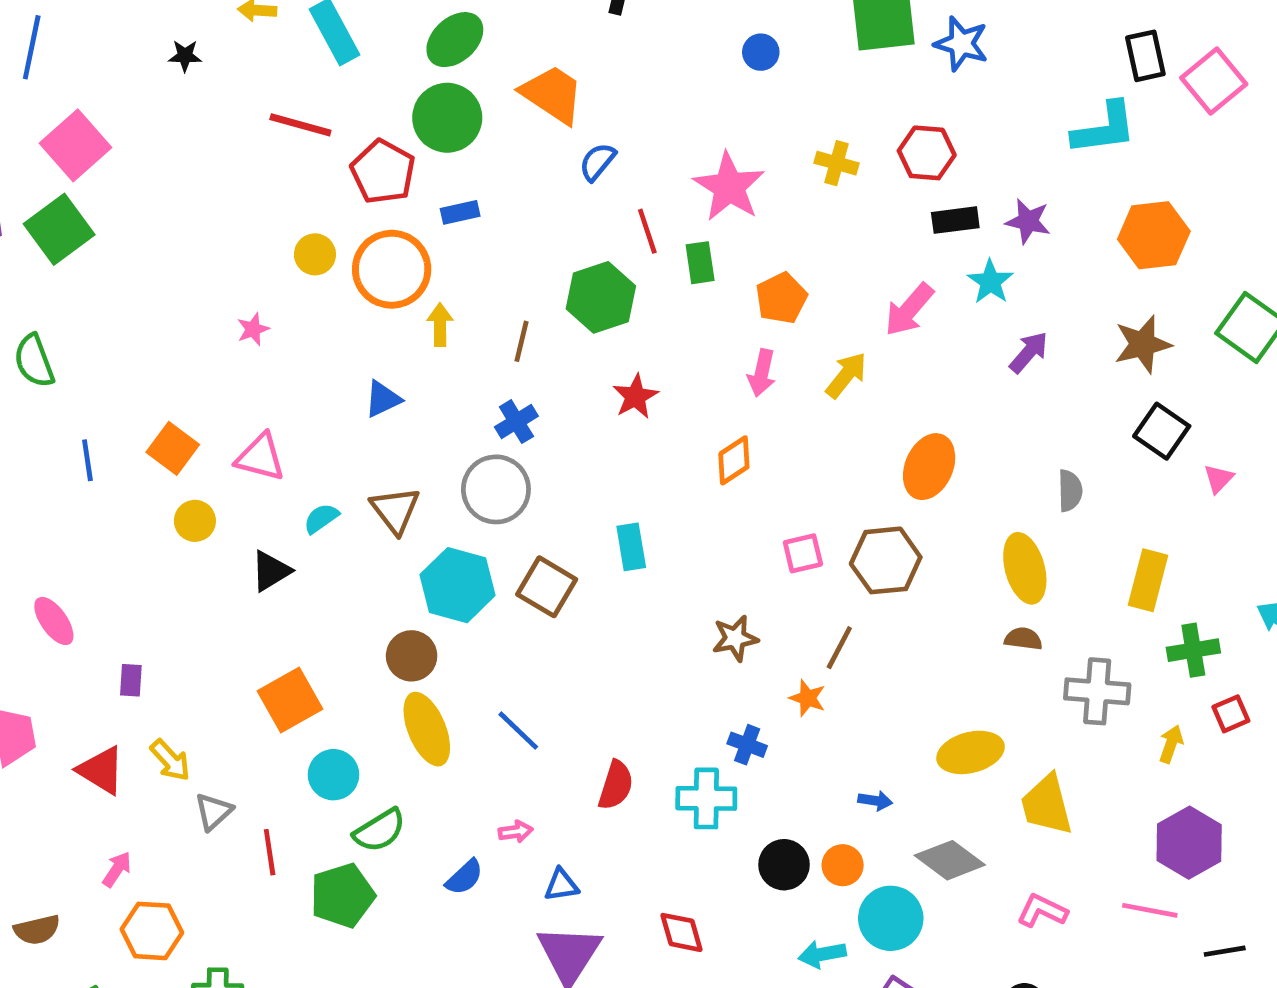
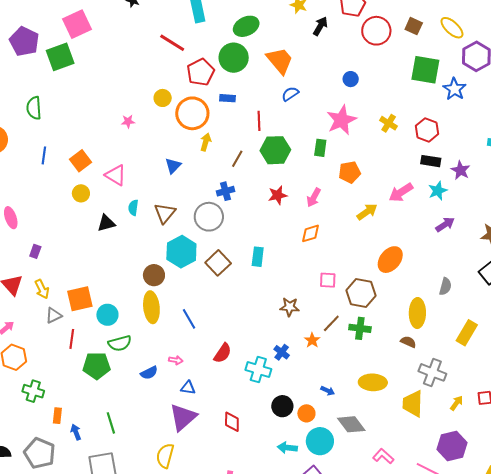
blue circle: (761, 52) -> (351, 79), moved
red line: (647, 231) -> (259, 121), moved
pink arrow: (762, 373) -> (314, 197), moved
blue triangle: (383, 399) -> (173, 166), turned -36
cyan semicircle: (321, 518) -> (133, 208), turned -63
green cross: (1193, 650) -> (360, 328), moved
orange square: (290, 700) -> (80, 299), moved
yellow trapezoid: (1047, 805) -> (413, 404), moved

